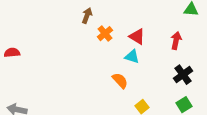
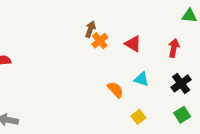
brown arrow: (87, 16) -> (90, 29), moved
cyan triangle: (132, 57) -> (141, 79), moved

